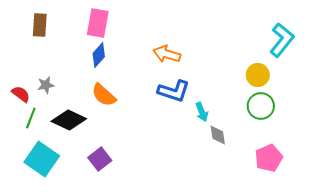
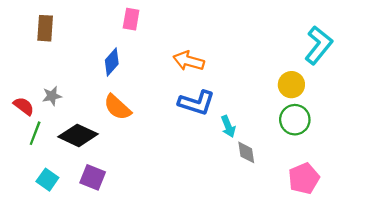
pink rectangle: (98, 23) -> (131, 19), moved, size x0.7
cyan square: (42, 159) -> (47, 180), size x0.6
purple square: (100, 159) -> (93, 177), moved, turned -30

